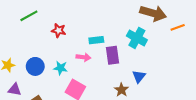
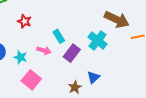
cyan rectangle: (96, 40) -> (59, 36), turned 56
purple rectangle: (113, 55) -> (72, 53), turned 36

